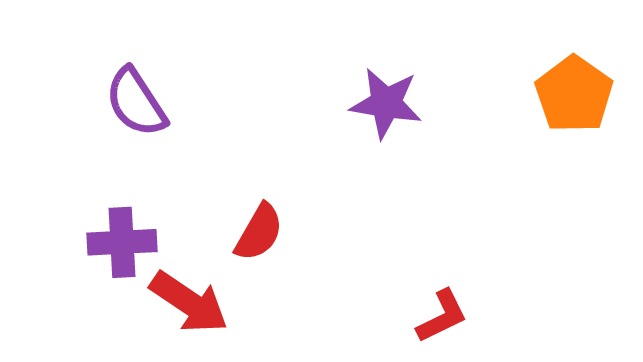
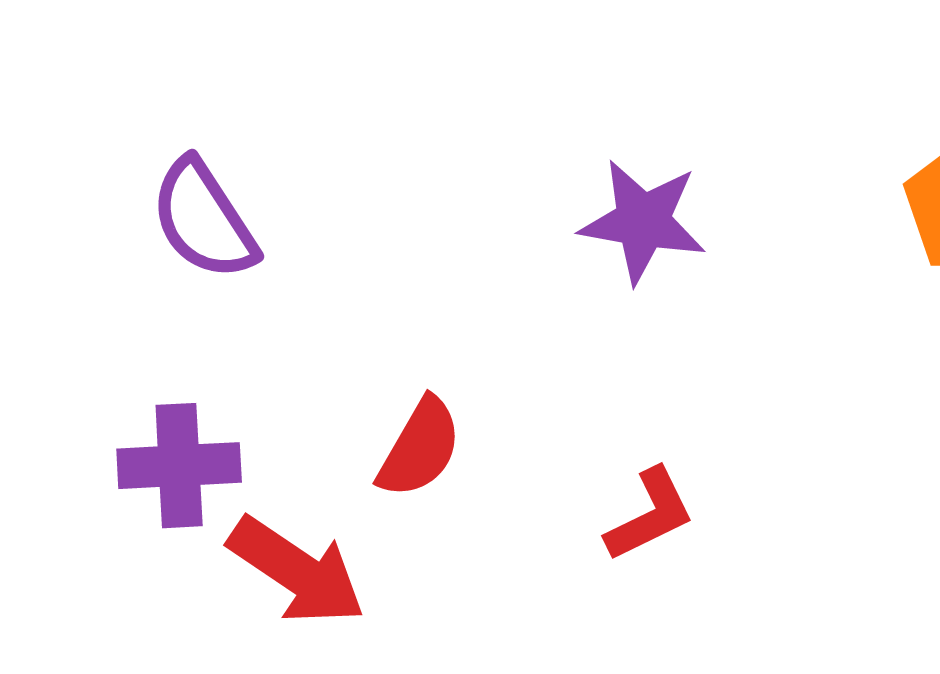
red L-shape: (442, 316) -> (650, 515), moved

